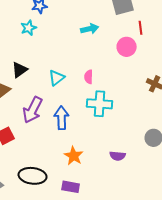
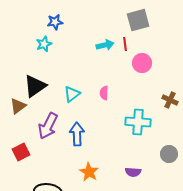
red line: (141, 28) -> (125, 44), moved
black triangle: (20, 70) -> (35, 86), size x1.4
cyan cross: (100, 104) -> (138, 122), moved

